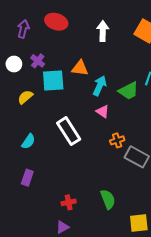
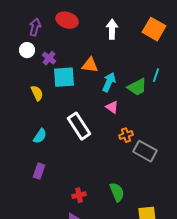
white circle: (14, 64) -> (27, 50), moved
yellow semicircle: (25, 97) -> (37, 93), turned 105

